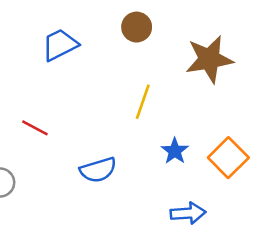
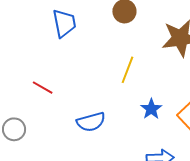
blue trapezoid: (60, 45) -> (64, 23), turned 104

